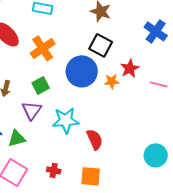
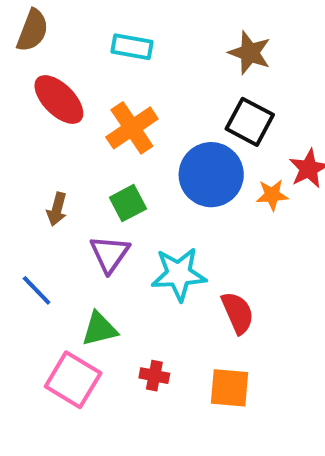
green triangle: (17, 138) -> (99, 329), moved

